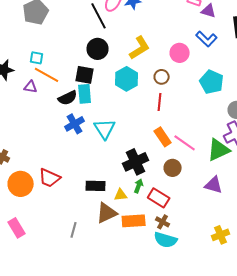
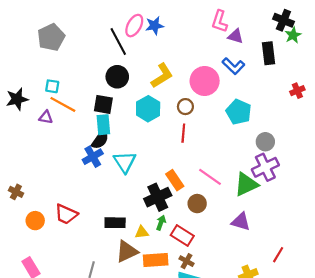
pink circle: (180, 53) -> (205, 81), size x1.4
black semicircle: (68, 98) -> (100, 140), moved, turned -30
orange rectangle: (163, 137) -> (175, 180), moved
orange circle: (21, 184) -> (35, 221), size x0.7

